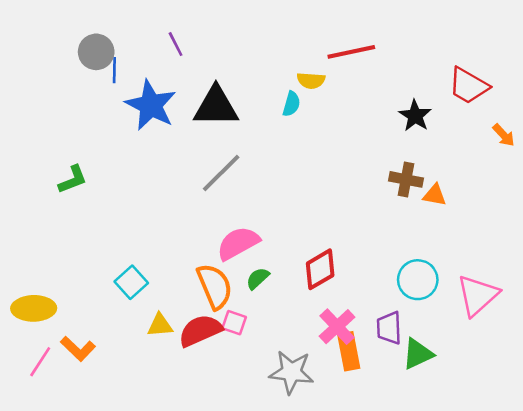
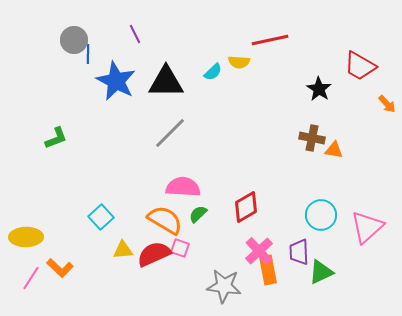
cyan semicircle: (291, 104) -> (213, 72), moved, turned 30
pink semicircle: (238, 243) -> (183, 187), turned 32
orange semicircle: (215, 286) -> (165, 220), turned -36

